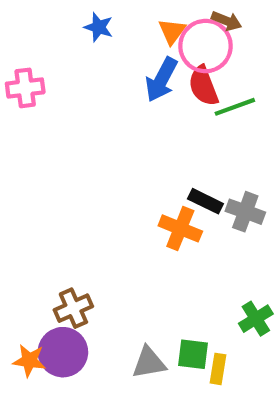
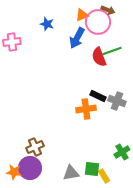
blue star: (99, 27) -> (47, 24), moved
orange triangle: (172, 31) -> (82, 15), turned 32
red semicircle: (203, 86) -> (99, 57), moved
orange cross: (180, 228) -> (86, 109), turned -30
yellow rectangle: (218, 369) -> (104, 176), turned -40

